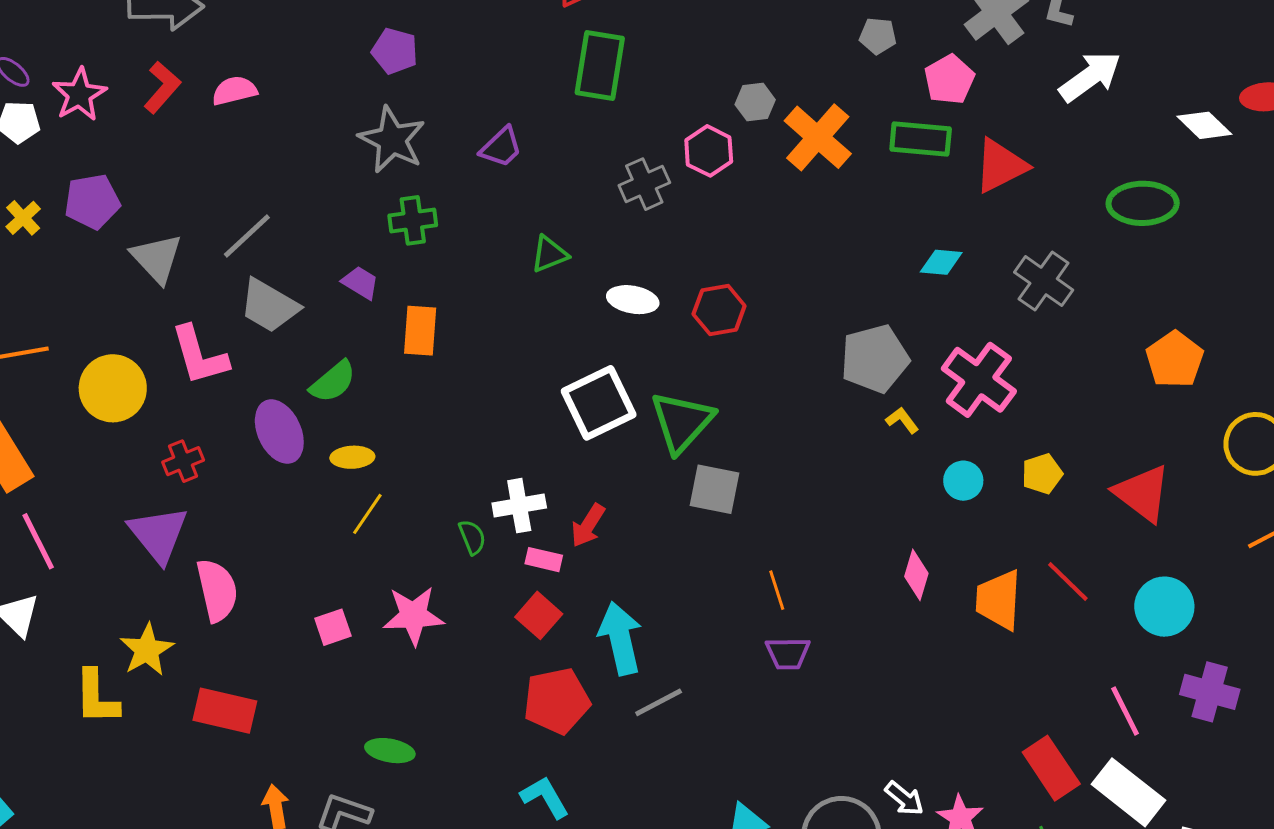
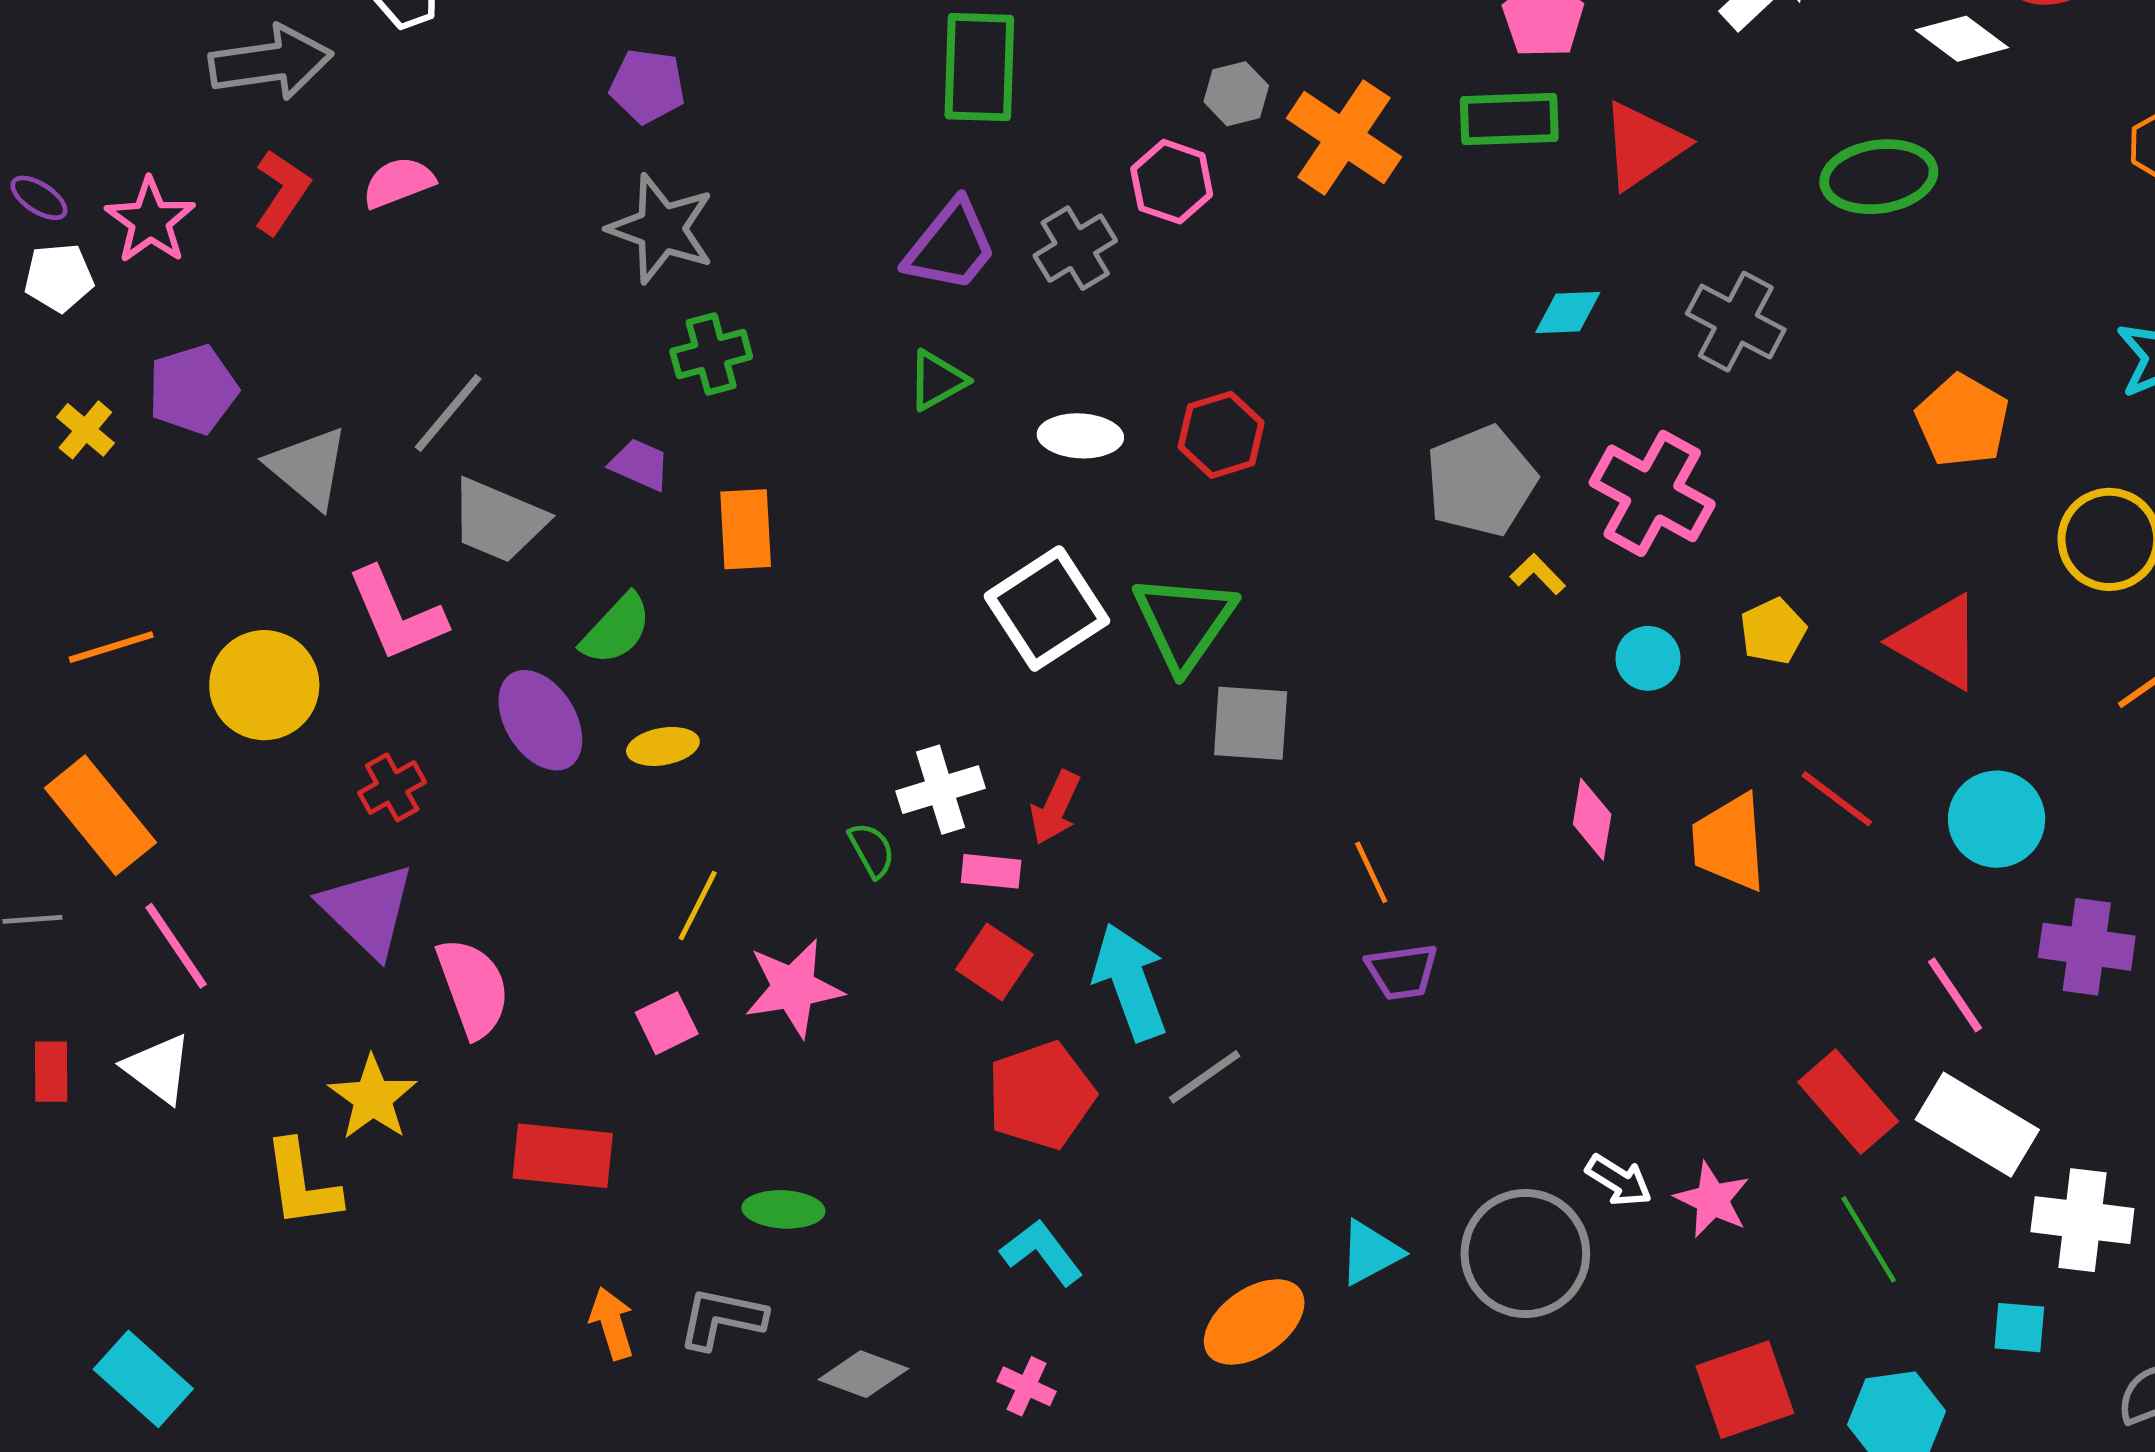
purple trapezoid: (501, 147) -> (951, 246), moved, size x1.4
yellow line: (367, 514) -> (698, 906), moved
red rectangle: (225, 711) -> (563, 1156), moved

